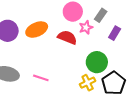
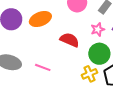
pink star: (86, 27) -> (98, 29), moved
red semicircle: (67, 37) -> (70, 40), moved

